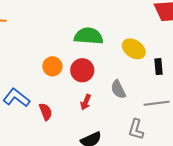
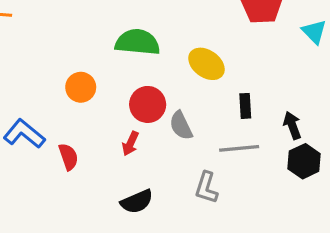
black rectangle: (158, 67) -> (245, 106), moved
red circle: (82, 70) -> (148, 104), moved

